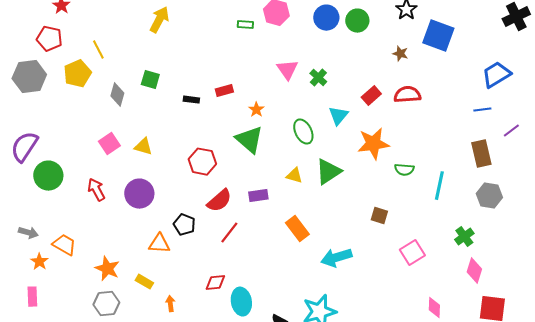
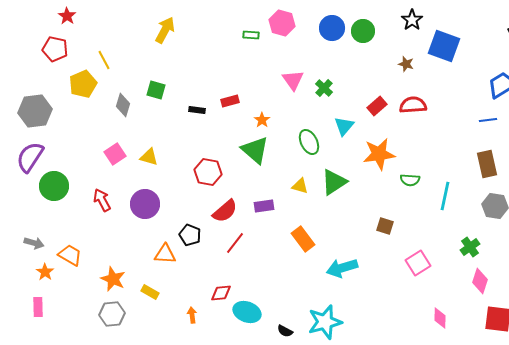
gray hexagon: (29, 77) -> (35, 111), moved
cyan ellipse: (241, 302) -> (247, 312), turned -60
orange arrow: (170, 304) -> (192, 315), moved

